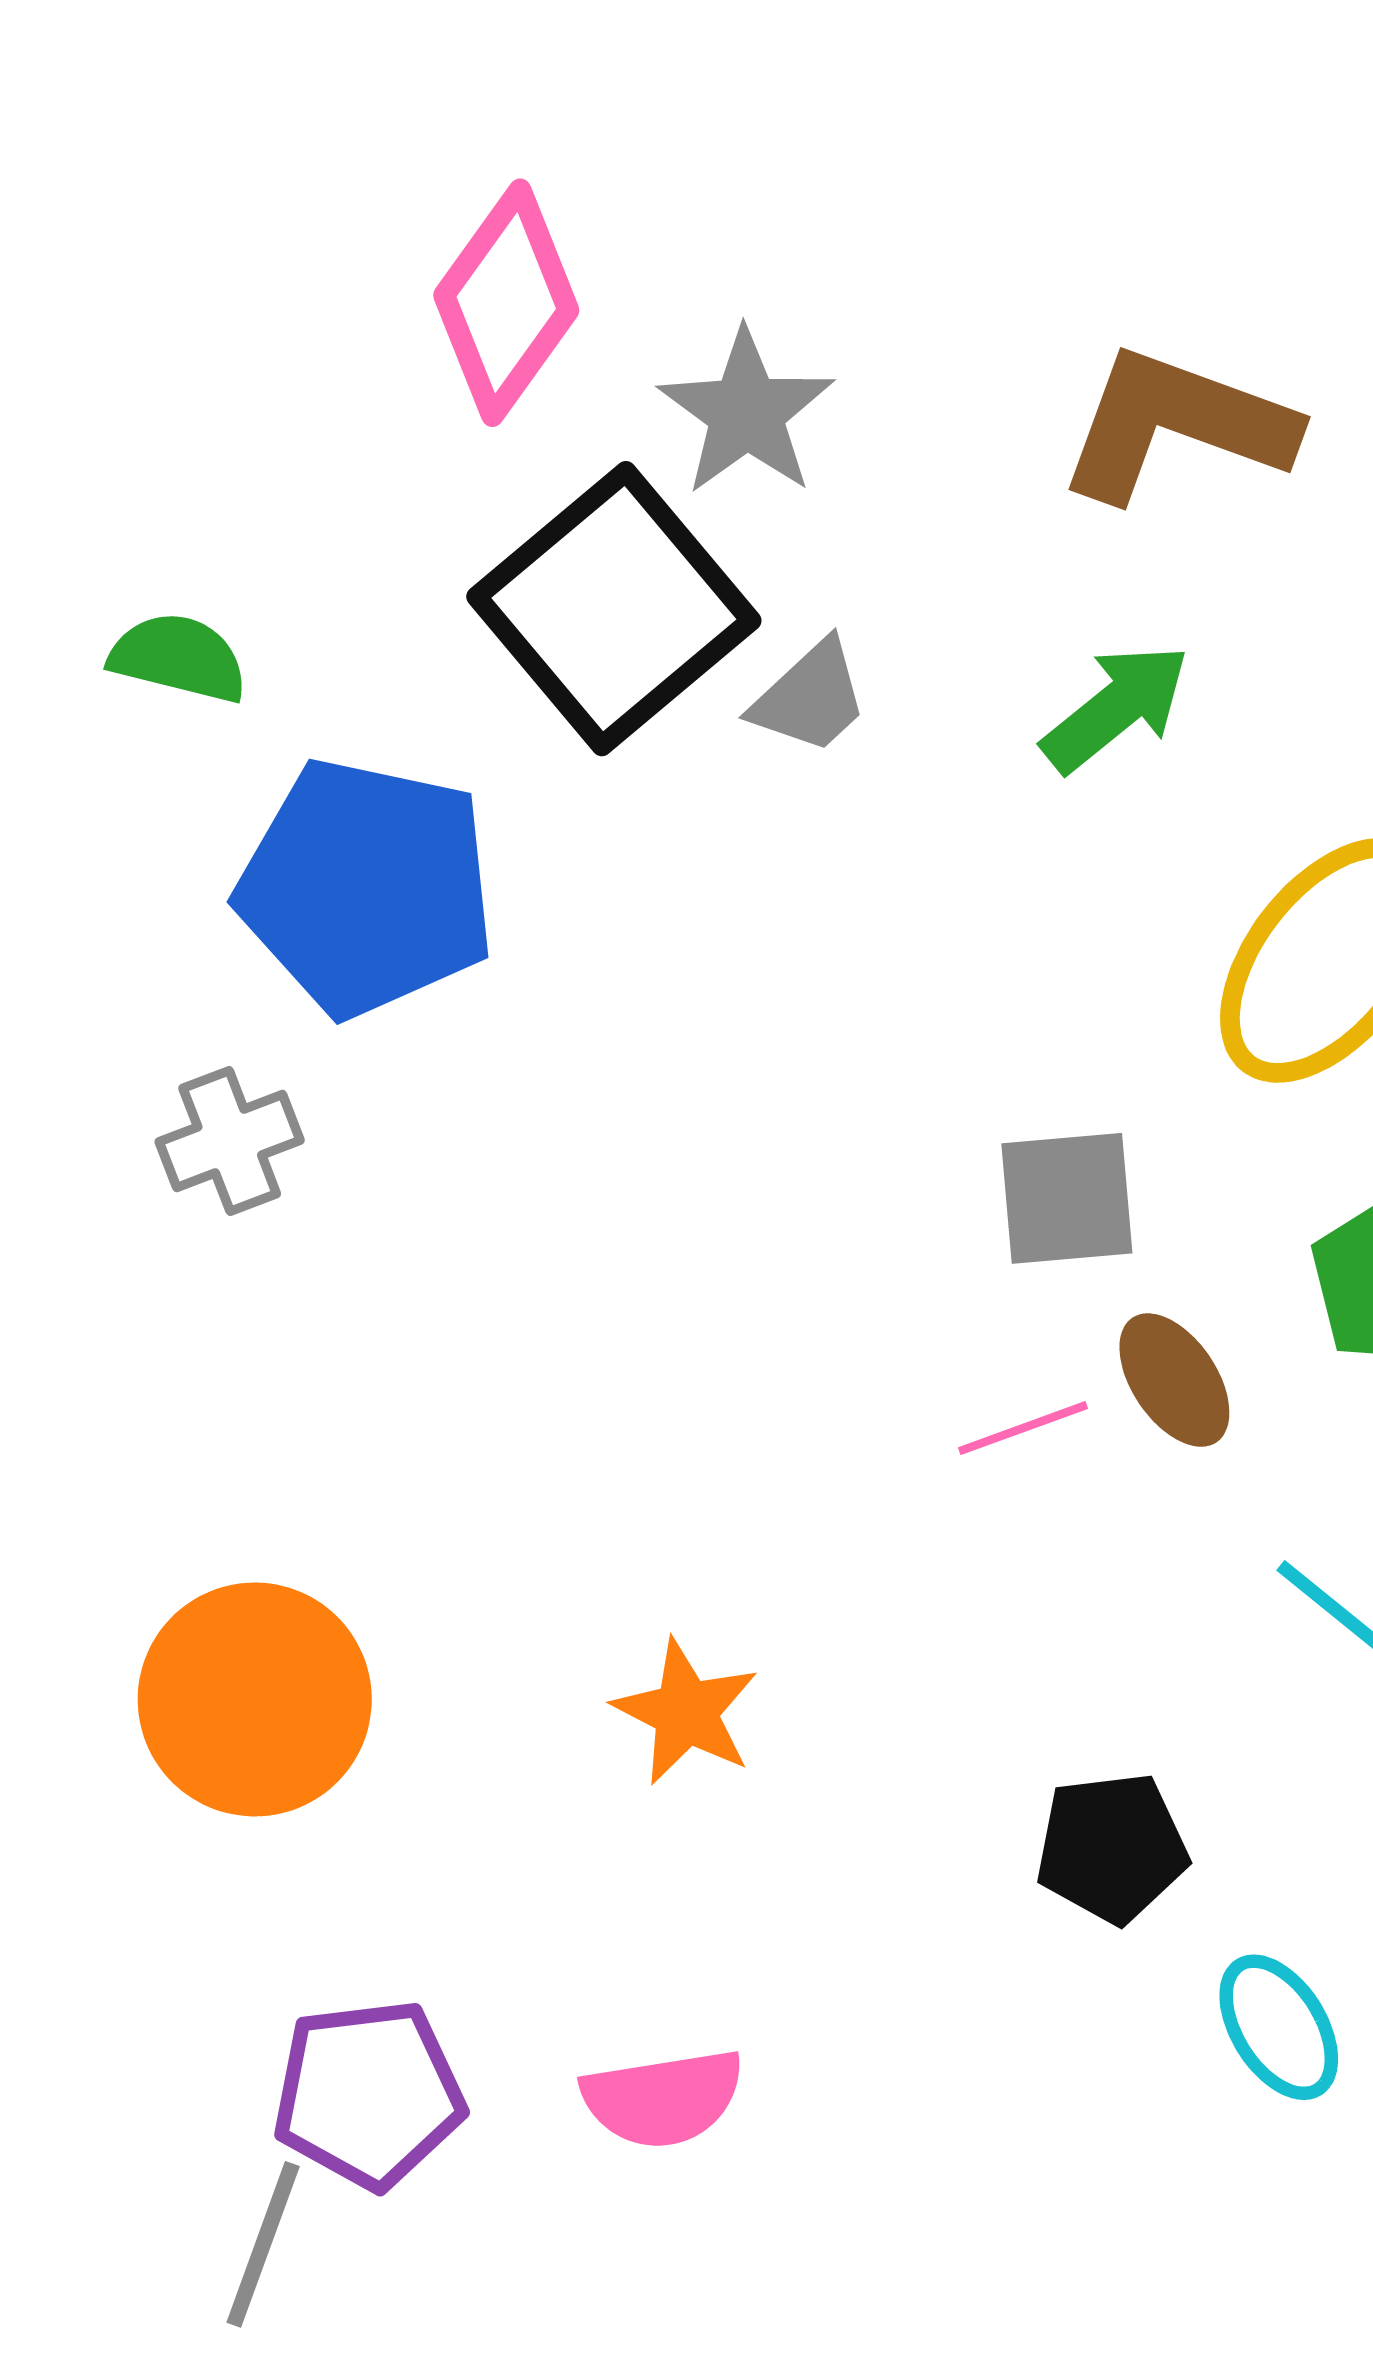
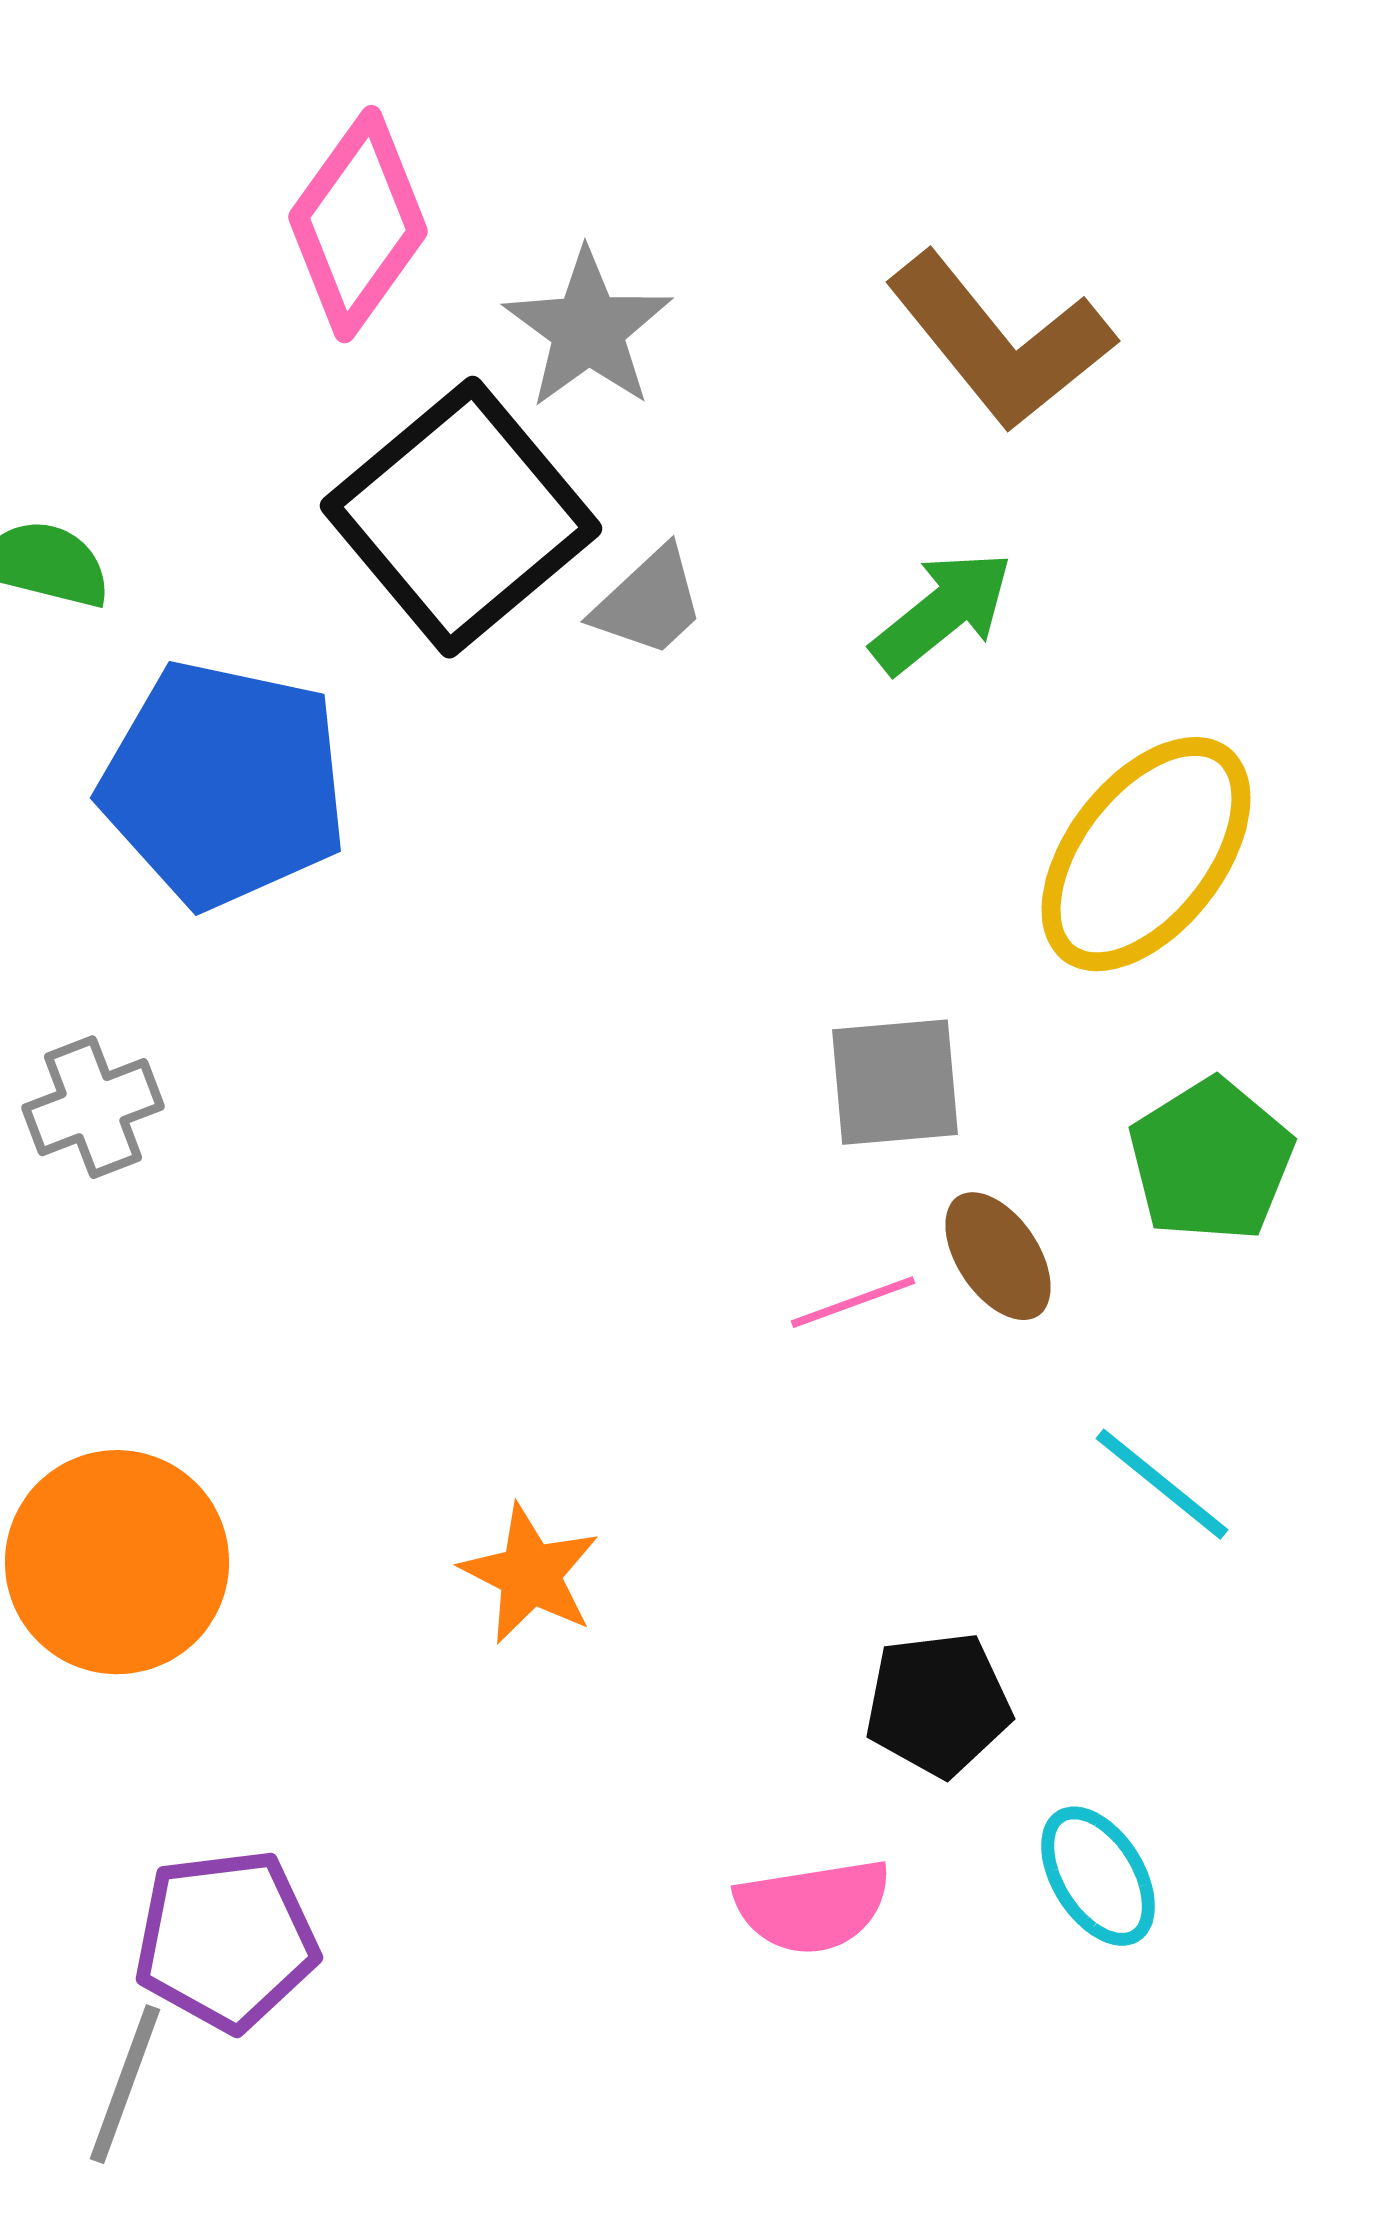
brown L-shape: (1176, 425) -> (1000, 341), turned -149
gray cross: (230, 1141) -> (93, 1107), moved
pink semicircle: (663, 2098) -> (813, 1906), moved

